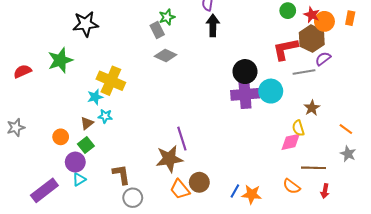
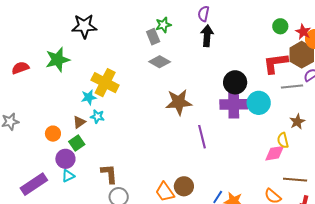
purple line: (182, 139) -> (202, 137), moved
brown star: (169, 159) -> (179, 102), moved

